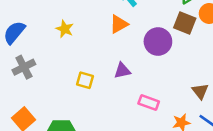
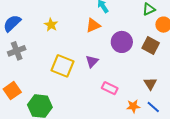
brown square: (185, 23) -> (151, 45), moved
purple triangle: (122, 71) -> (92, 61), turned -40
yellow square: (85, 80) -> (62, 66), size x1.6

